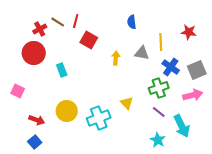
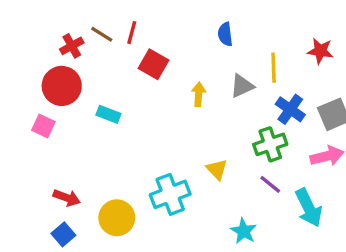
gray triangle: (142, 53) -> (242, 86), turned -35
cyan rectangle: (62, 70) -> (108, 114), turned -48
pink square: (18, 91) -> (43, 126), moved
yellow circle: (67, 111) -> (117, 218), moved
cyan star: (158, 140) -> (244, 231), moved

